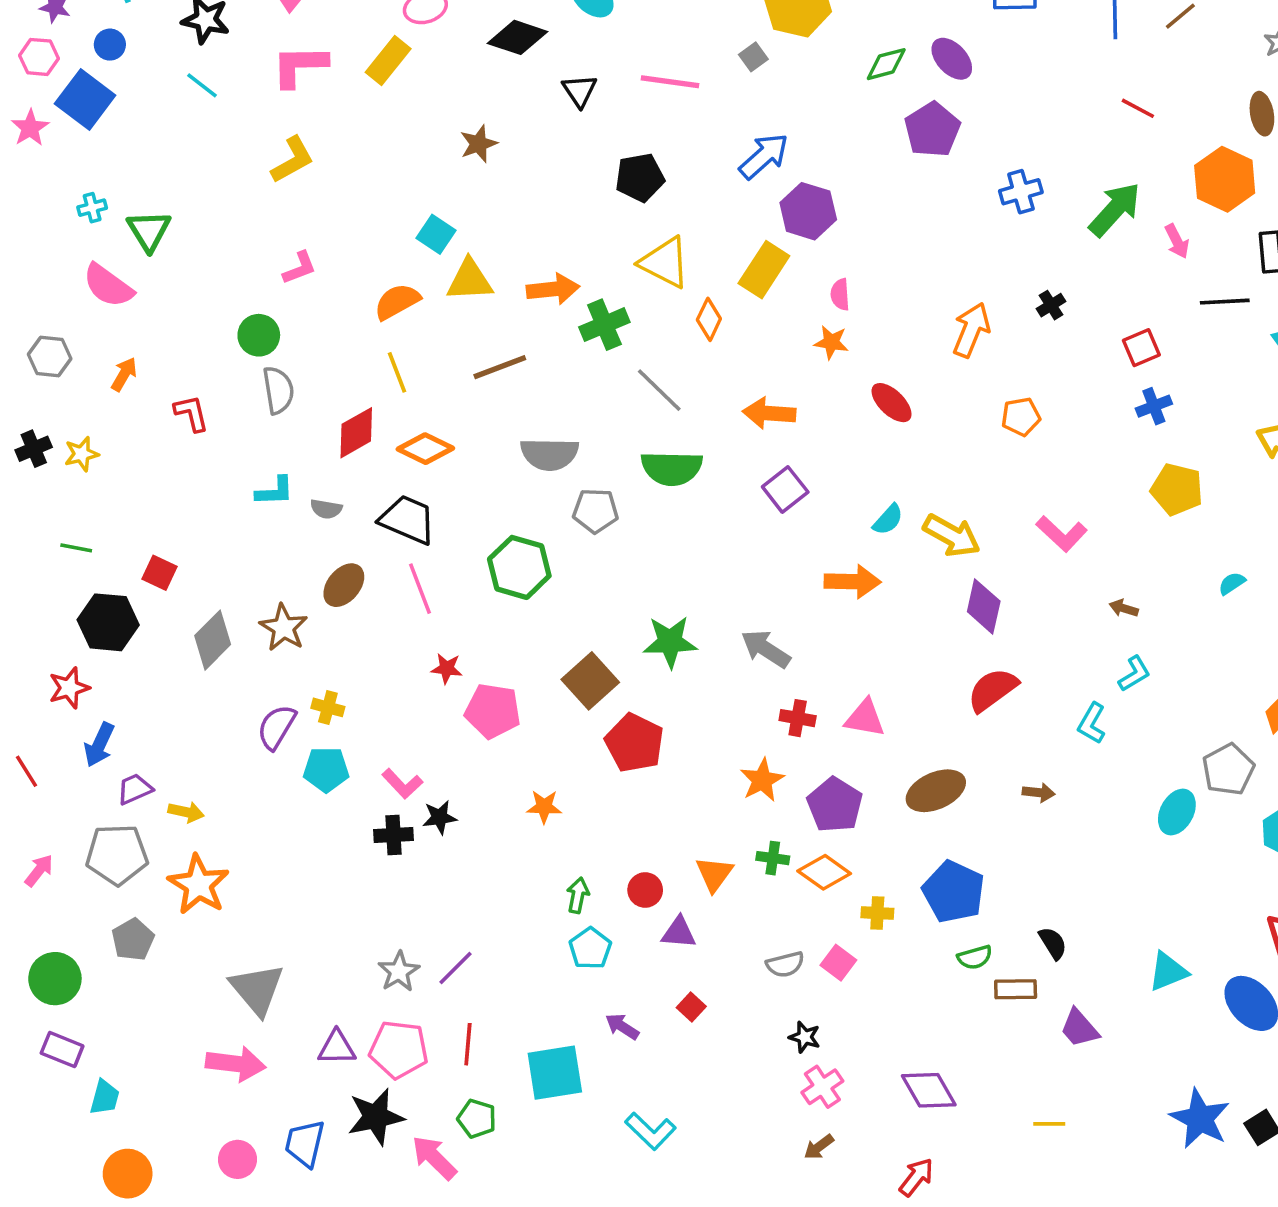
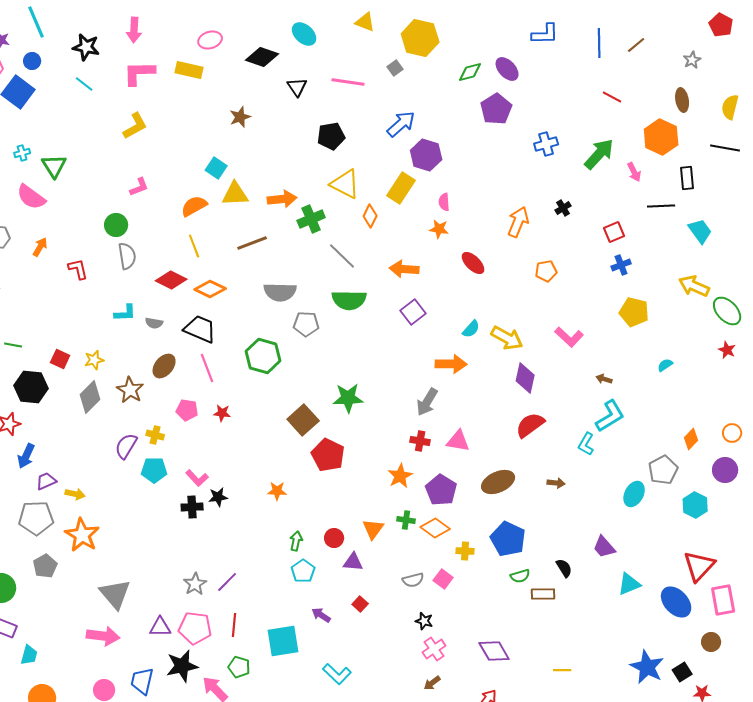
yellow rectangle: (388, 61) -> (189, 70), turned 64
red diamond: (356, 433) -> (171, 280), turned 56
yellow star: (82, 454) -> (94, 360), moved
gray arrow: (766, 649) -> (427, 402), moved, turned -92
cyan L-shape: (1134, 674) -> (610, 416), size x1.6
pink pentagon: (493, 711) -> (187, 410), moved, size x0.7
purple trapezoid: (1079, 1028) -> (604, 547), moved

